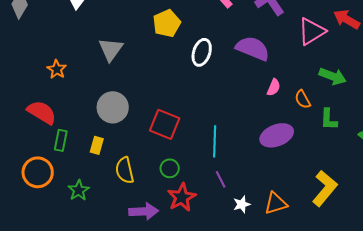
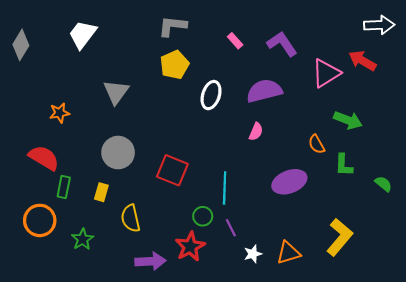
purple semicircle: (253, 48) -> (264, 91), turned -36
orange star: (57, 69) -> (60, 113), turned 30
pink semicircle: (274, 87) -> (256, 132), moved
green circle: (170, 168) -> (203, 216), moved

